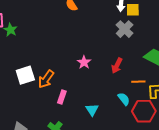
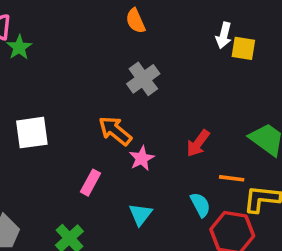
gray cross: (125, 29) -> (143, 79), moved
pink star: (84, 62) -> (142, 158), moved
orange arrow: (46, 79) -> (115, 131), moved, turned 84

